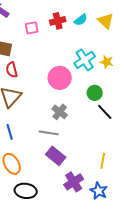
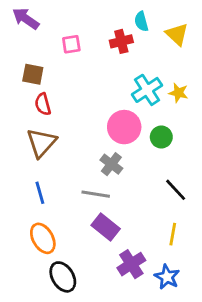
cyan semicircle: (81, 20) -> (141, 21), moved, turned 112
red cross: (58, 21) -> (121, 41), moved
pink circle: (60, 78) -> (124, 127), moved
black line: (105, 112) -> (176, 190), moved
black ellipse: (26, 191) -> (63, 277), turned 50

